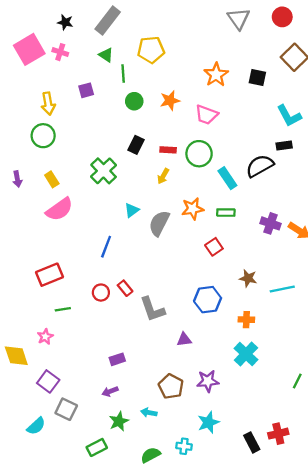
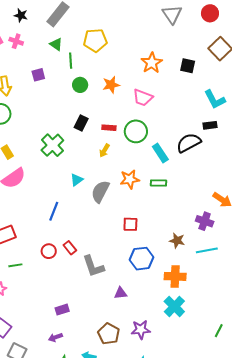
purple cross: (271, 223) -> (205, 221), moved
red square: (214, 247) -> (130, 224), moved, turned 35
orange cross: (246, 320) -> (175, 276), size x1.5

